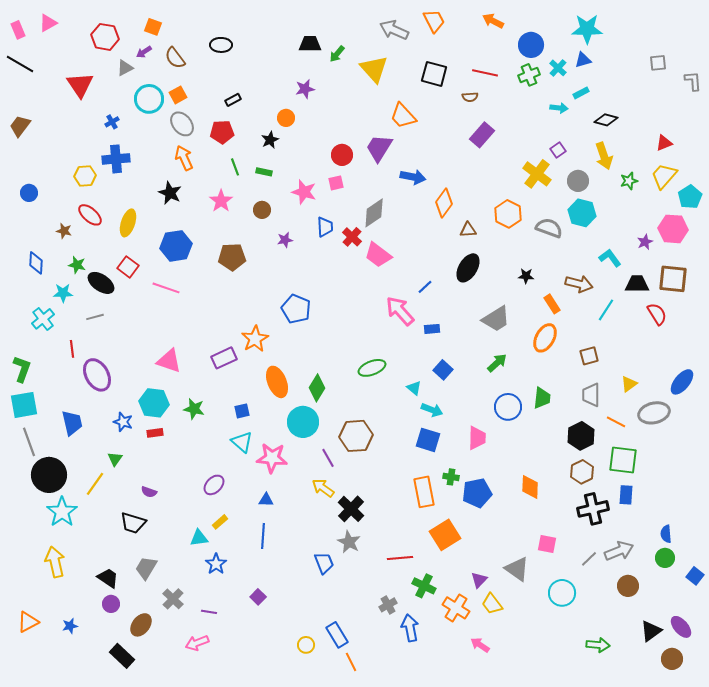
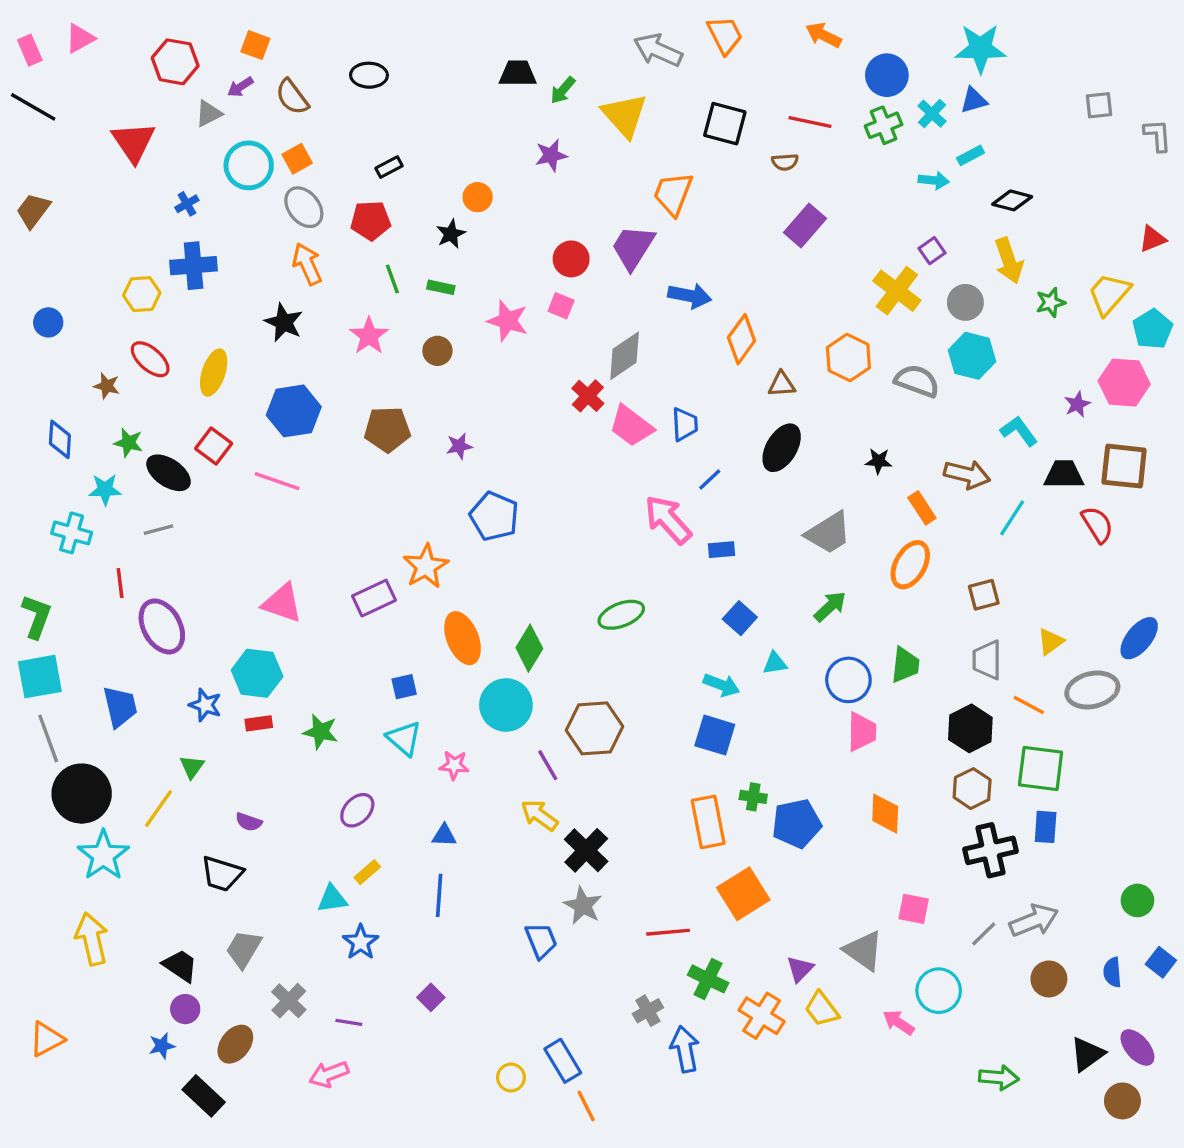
purple star: (305, 89) -> (551, 155), moved
orange trapezoid: (403, 116) -> (673, 194), turned 64
red triangle: (664, 143) -> (1152, 239), moved
pink square: (336, 183) -> (561, 306), turned 35
blue trapezoid: (325, 227) -> (685, 424), moved
purple star: (285, 240) -> (459, 446), moved
cyan cross: (43, 319) -> (72, 533), turned -35
cyan triangle: (414, 388) -> (775, 663), moved, turned -49
green star: (194, 409) -> (321, 732), moved
pink trapezoid: (477, 438) -> (862, 732), moved
pink star: (272, 458) -> (454, 765), size x0.6
blue semicircle: (666, 534) -> (1112, 972), moved
green circle: (665, 558) -> (1137, 900), moved
blue star: (70, 626) -> (162, 1046), moved
pink arrow: (480, 645) -> (899, 1022), moved

